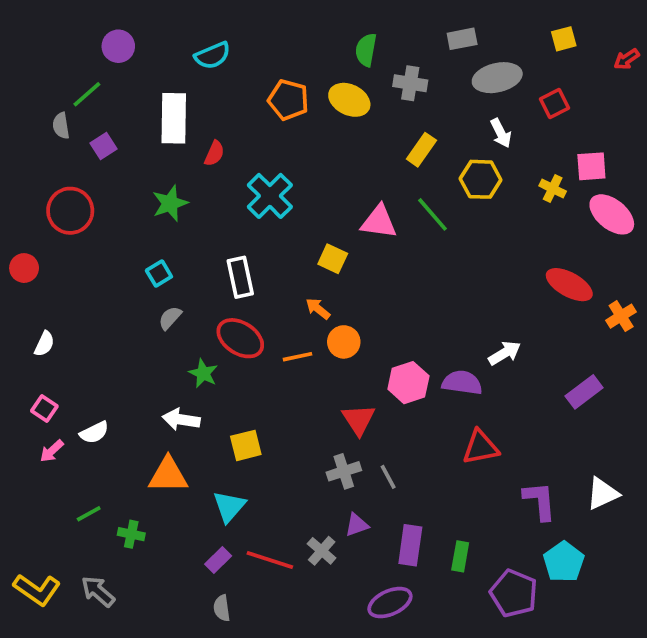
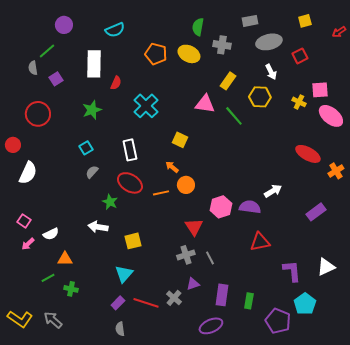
pink triangle: (379, 222) -> (205, 104), moved
white semicircle: (44, 344) -> (28, 173), moved, size x1.6
orange triangle: (168, 475) -> (65, 259), moved, size x0.7

